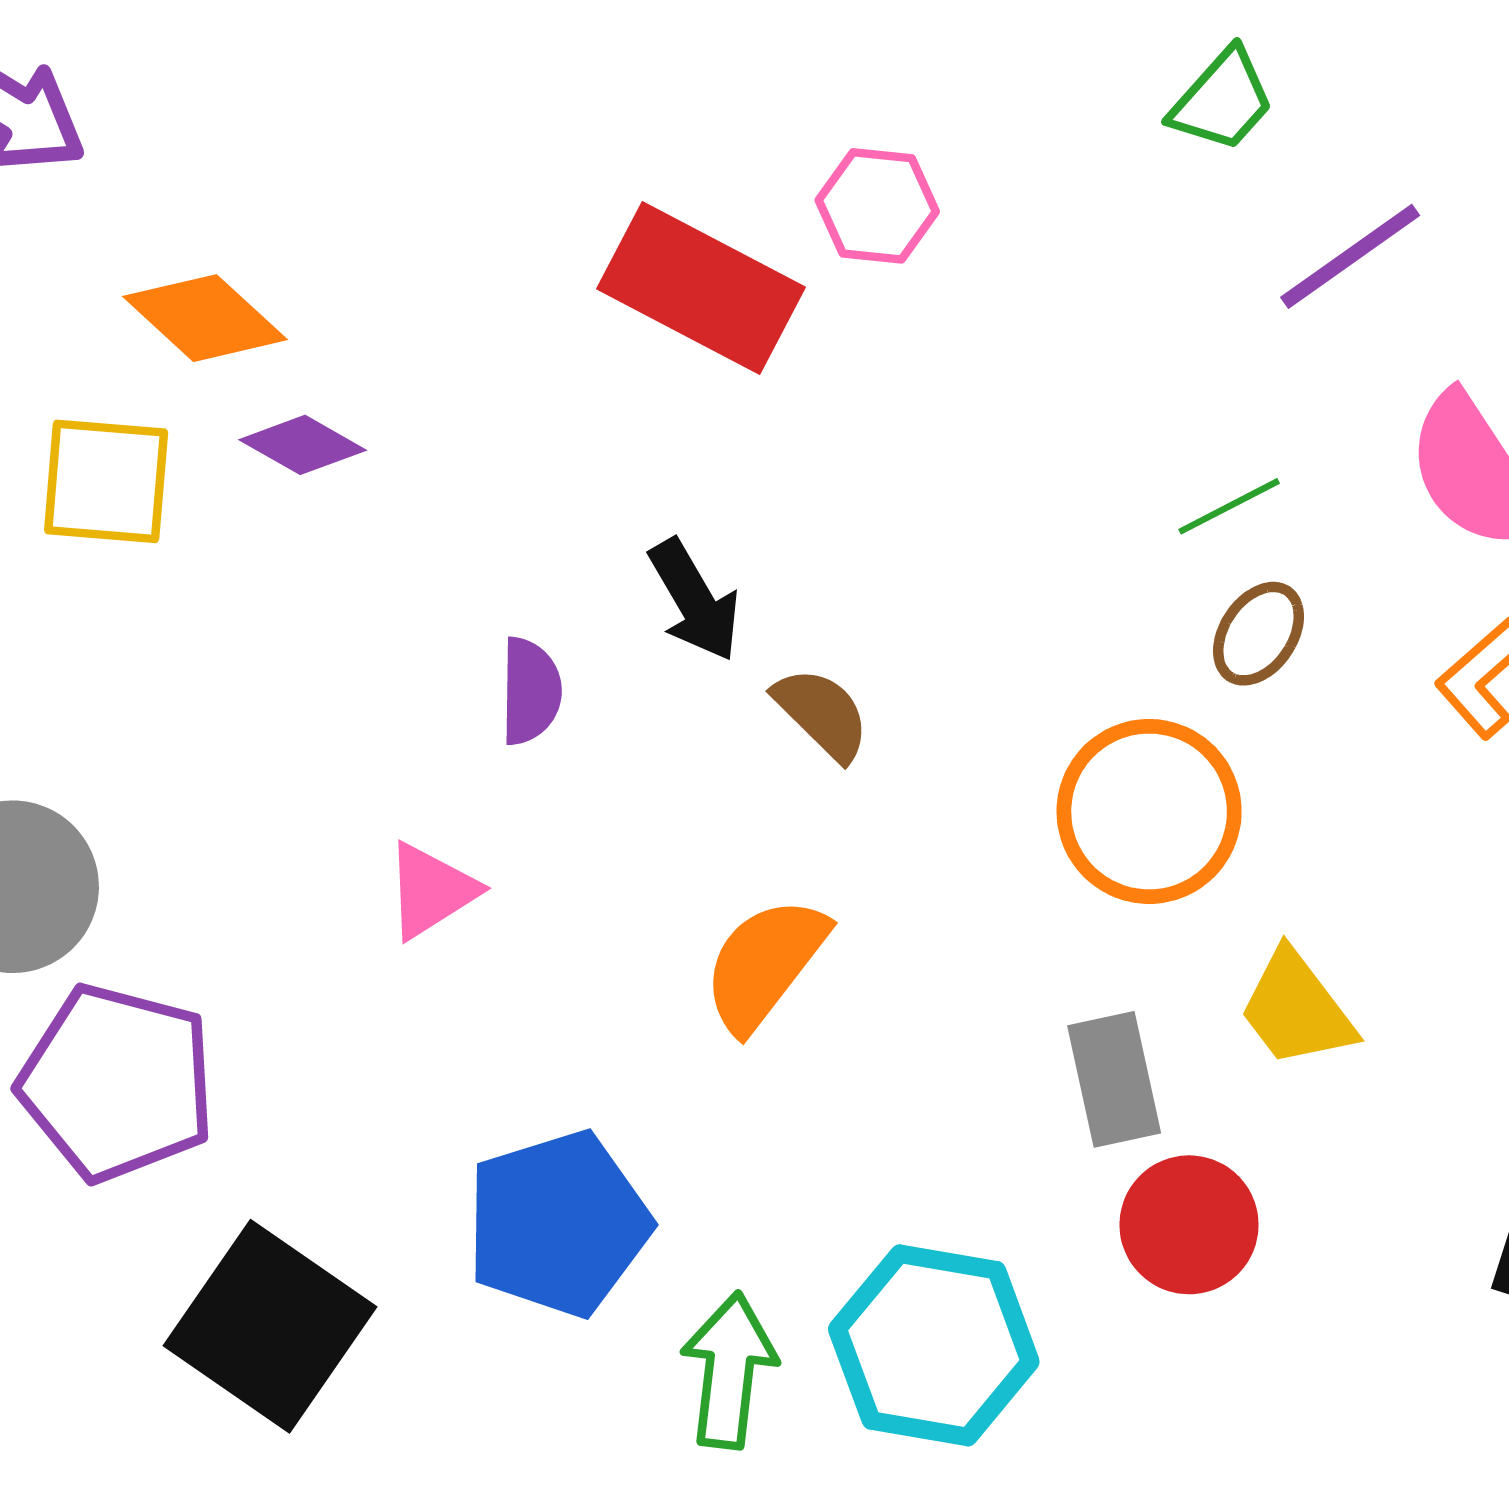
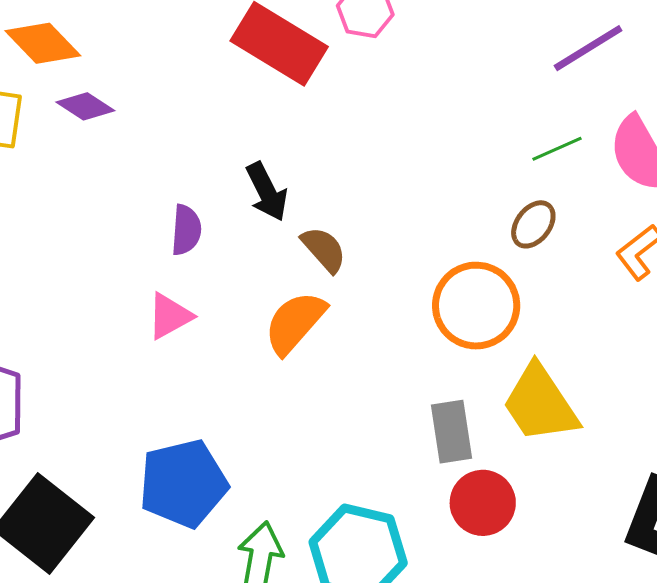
green line: (1229, 506) -> (557, 149), moved
pink triangle: (431, 891) -> (170, 316), moved
orange semicircle: (765, 964) -> (295, 323), moved
yellow trapezoid: (1296, 1009) -> (540, 404), size x1.4

